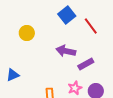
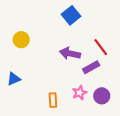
red line: (91, 26) -> (101, 47), moved
yellow circle: (27, 33) -> (21, 40), moved

